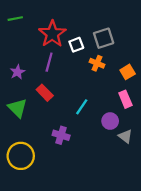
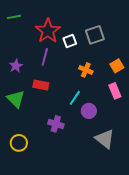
orange cross: (97, 63) -> (86, 70), moved
red rectangle: (45, 93) -> (41, 85), turned -35
purple circle: (110, 121) -> (89, 111), moved
gray triangle: (125, 136) -> (105, 139), moved, size x1.5
yellow circle: (21, 156) -> (19, 143), size x0.7

